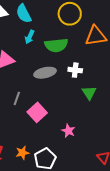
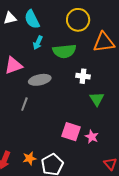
gray ellipse: (45, 73) -> (40, 80), moved
pink square: (37, 112) -> (71, 132), moved, turned -30
pink star: (68, 131) -> (92, 137), moved

